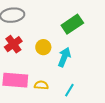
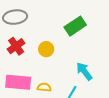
cyan arrow: (64, 57) -> (84, 71), moved, turned -60

